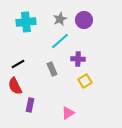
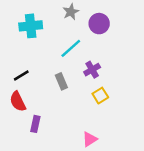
gray star: (60, 19) -> (71, 12), moved
purple cross: (78, 59) -> (92, 70), turned -32
pink triangle: (68, 113) -> (90, 139), moved

